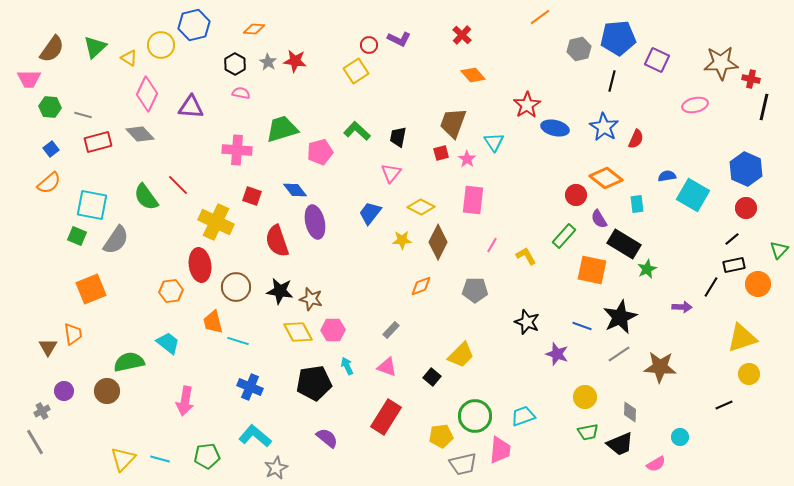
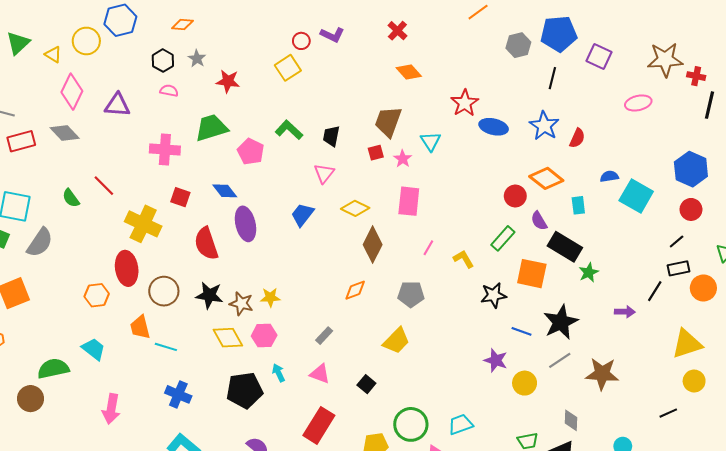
red star: (295, 61) -> (228, 81), moved
pink pentagon: (320, 152) -> (251, 152), turned -30
green semicircle: (146, 197) -> (71, 198), size x0.7
yellow star: (402, 240) -> (270, 297), moved
black star: (527, 322) -> (494, 295), moved, turned -30
yellow trapezoid: (461, 355) -> (396, 341), moved
yellow circle: (585, 397) -> (525, 383), moved

